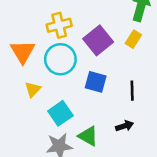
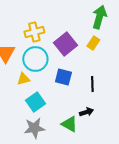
yellow triangle: (33, 89) -> (23, 79), moved, turned 32
green triangle: (88, 136) -> (69, 124), moved

